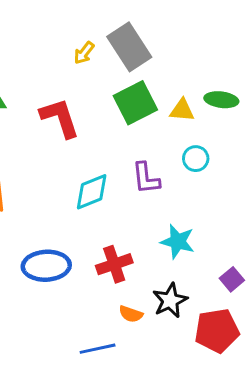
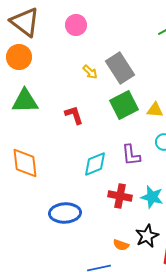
yellow arrow: (84, 53) -> (90, 72), turned -84
red L-shape: (60, 118) -> (74, 115), size x0.7
red cross: (114, 264) -> (120, 196), moved, turned 30

